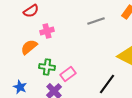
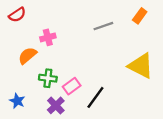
red semicircle: (31, 11) -> (17, 15), moved
black line: (107, 84) -> (95, 97), moved

